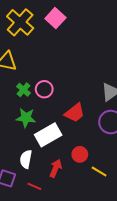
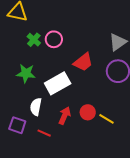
green star: (26, 118) -> (26, 73), moved
red circle: (80, 154) -> (88, 112), moved

